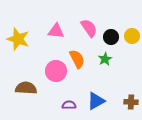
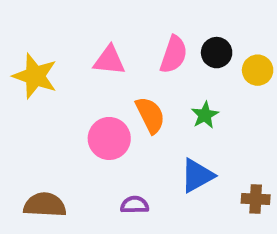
pink semicircle: (89, 28) -> (174, 55), turned 54
black circle: (111, 37) -> (217, 53), moved
brown semicircle: (26, 88) -> (45, 205), moved
blue triangle: (96, 101) -> (197, 176), moved

